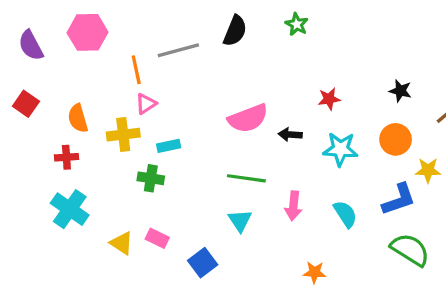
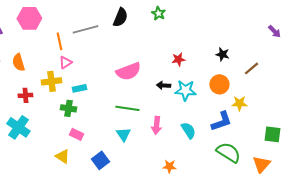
orange semicircle: (78, 118) -> (18, 62), moved
black arrow: (290, 135) -> (163, 85), moved
red cross: (66, 157) -> (25, 95), moved
pink rectangle: (157, 238) -> (76, 134), moved
yellow triangle: (122, 243) -> (62, 156), moved

